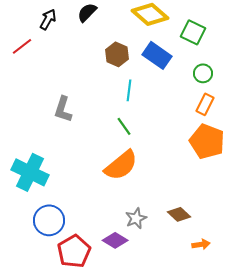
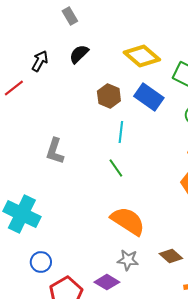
orange semicircle: (121, 165) -> (128, 221), moved, turned -108
gray star: (136, 218) -> (128, 260), turned 30
blue circle: (49, 220) -> (41, 262), size x0.7

